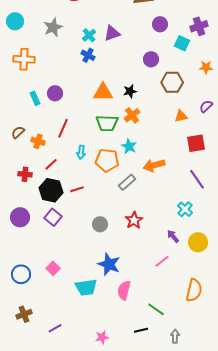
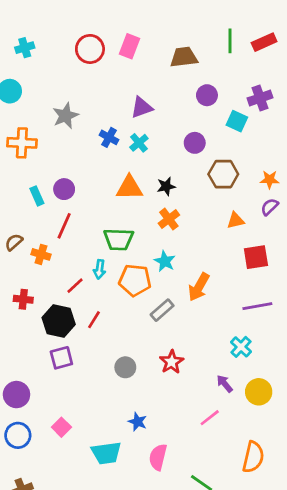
gray star: (53, 27) -> (65, 116), moved
cyan cross: (89, 35) -> (139, 143), moved
orange star: (206, 67) -> (270, 180), moved
green trapezoid: (107, 123) -> (119, 239), moved
red line: (63, 128) -> (64, 226), moved
red line: (51, 164) -> (75, 286), moved
orange arrow: (154, 165) -> (199, 287), turned -45
purple line: (197, 179) -> (257, 306), turned -65
red line: (77, 189) -> (94, 320), turned -40
purple circle: (20, 217) -> (16, 395), moved
purple square: (53, 217) -> (61, 358), turned 36
blue star: (109, 264) -> (138, 422), size x0.6

